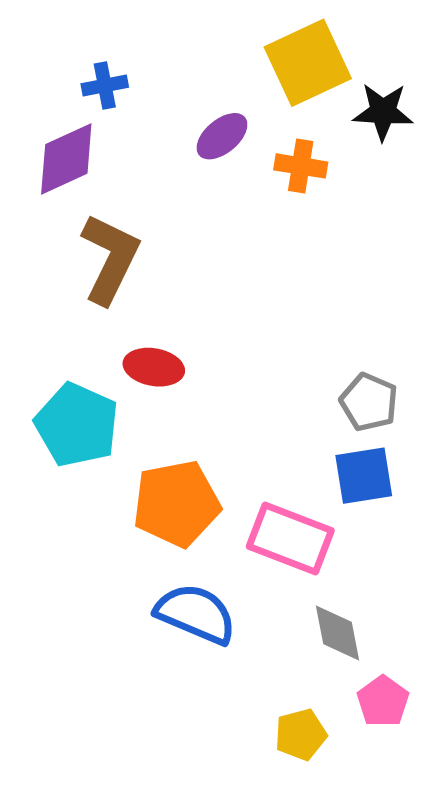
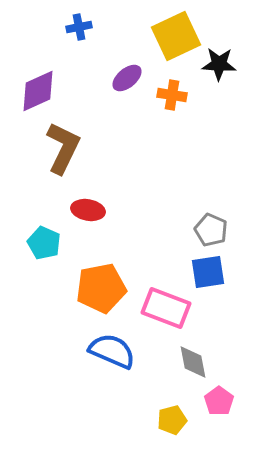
blue cross: (105, 85) -> (79, 27), moved
cyan pentagon: (77, 425) -> (44, 243), size x0.7

